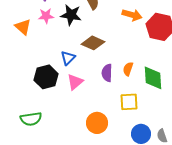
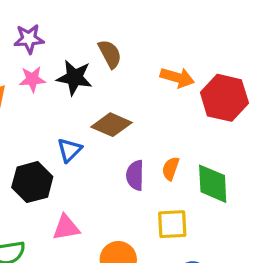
pink triangle: (75, 82) -> (66, 228), moved, turned 30

